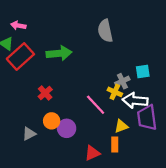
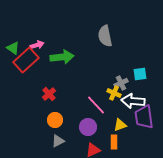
pink arrow: (18, 25) -> (37, 45), moved, turned 152
purple circle: (67, 128) -> (88, 127), moved
gray triangle: (29, 134) -> (58, 141), moved

